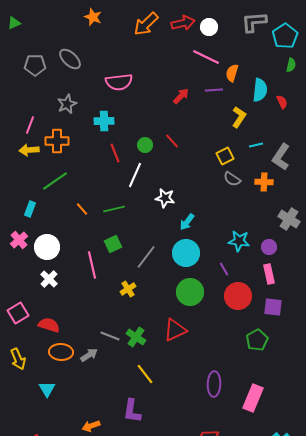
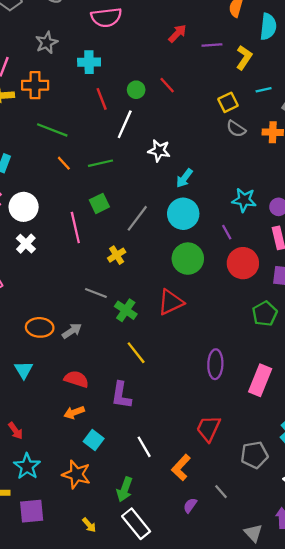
purple line: (214, 90) -> (212, 45), moved
green line: (55, 181) -> (52, 130), moved, turned 56
red semicircle: (49, 325) -> (76, 379), moved
gray line: (110, 336) -> (96, 293), moved

